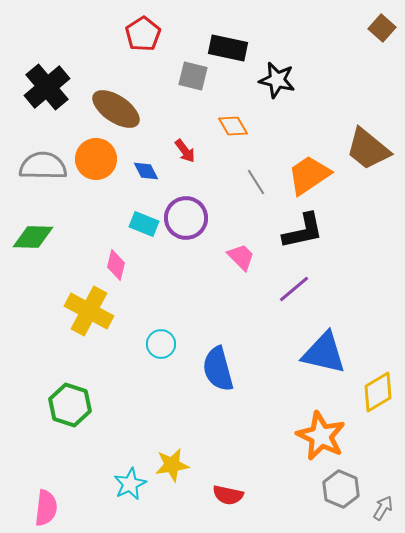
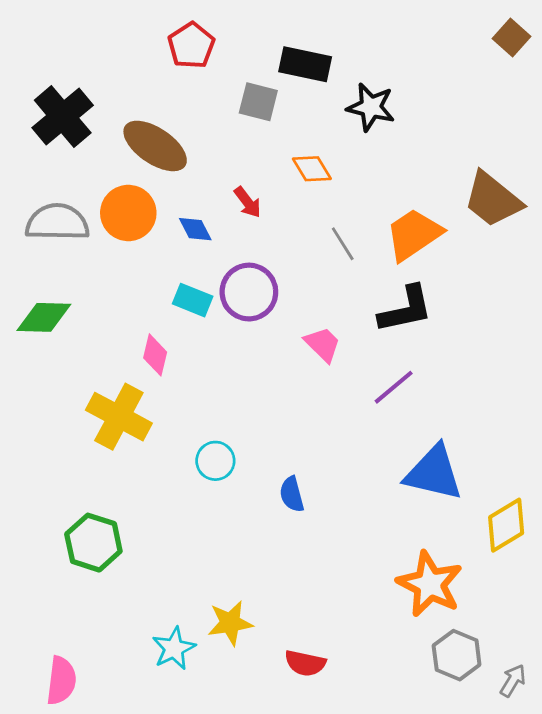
blue semicircle: (218, 369) -> (292, 494), size x0.6

